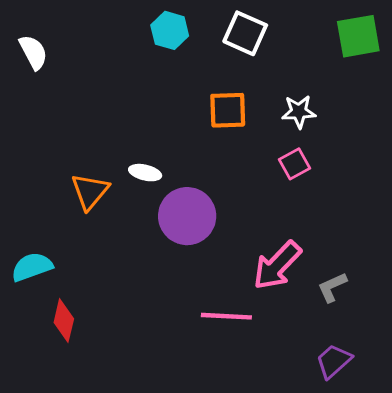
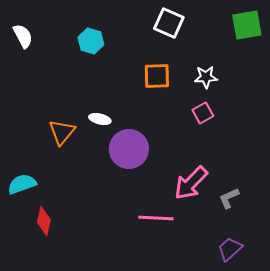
cyan hexagon: (170, 30) -> (91, 41), moved

